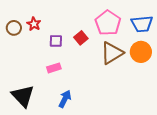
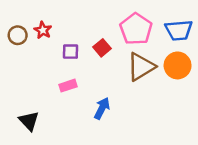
black triangle: (23, 96) -> (29, 121), size x0.7
blue arrow: (65, 99) -> (102, 108), moved

